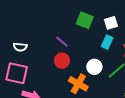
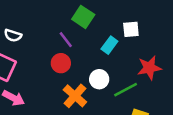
green square: (85, 20) -> (83, 17), moved
cyan rectangle: (107, 42) -> (109, 45), moved

